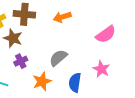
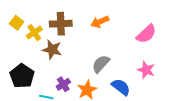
purple cross: (21, 61) -> (63, 84), moved
blue semicircle: (75, 83) -> (121, 87), turned 126

